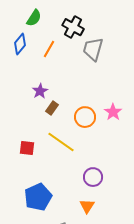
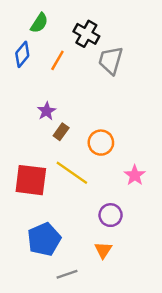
pink star: (113, 112) -> (135, 175), moved
red square: (27, 148) -> (31, 180), size x1.8

